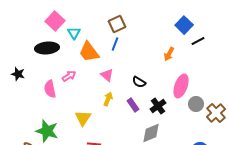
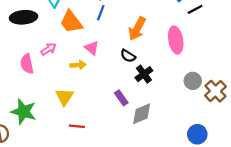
orange arrow: (169, 54) -> (137, 29), moved, size x1.5
pink ellipse: (181, 86) -> (176, 40), moved, turned -30
yellow arrow: (108, 99) -> (78, 65), moved, turned 64
purple rectangle: (133, 105) -> (121, 98), moved
black cross: (158, 106) -> (144, 74), moved

